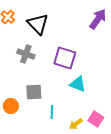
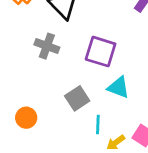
gray square: (34, 92) -> (77, 98), moved, turned -30
cyan line: (52, 112) -> (98, 125), moved

